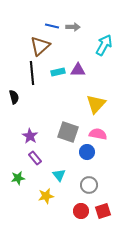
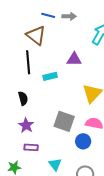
brown triangle: (40, 46) -> (36, 35), turned -40
cyan rectangle: (58, 72) -> (50, 76), moved
black semicircle: (14, 97) -> (23, 98), moved
purple rectangle: (35, 158) -> (31, 147), turned -48

